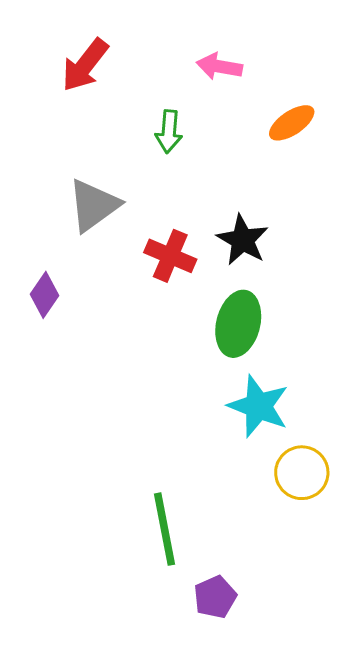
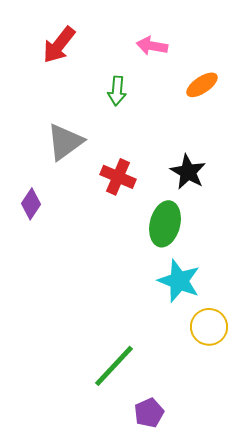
black star: (243, 240) -> (188, 172), moved
green line: (164, 529) -> (114, 366), turned 54

